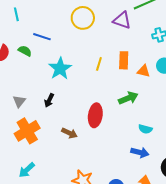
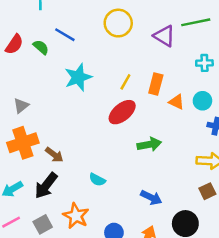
green arrow: (128, 98) -> (149, 144), moved
black arrow: (49, 100) -> (46, 186), moved, size x1.6
red ellipse: (95, 115) -> (122, 112), moved, turned 30
cyan semicircle: (145, 129) -> (97, 180), moved
brown arrow: (69, 133) -> (54, 155), moved

